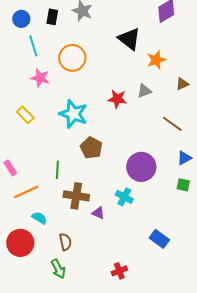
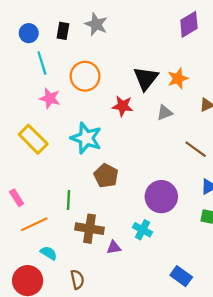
black triangle: (129, 39) -> (146, 78), moved, turned 30
red star: (117, 99) -> (123, 106), moved
yellow rectangle: (25, 115) -> (33, 139), size x1.5
purple triangle: (98, 213) -> (114, 247), turned -32

